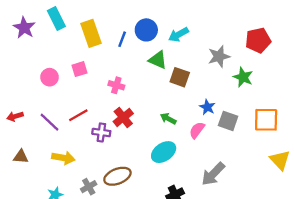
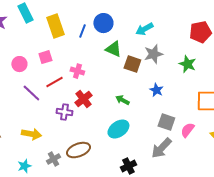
cyan arrow: (179, 35) -> (144, 29), moved
gray star: (219, 56) -> (153, 54), moved
red line: (78, 115) -> (54, 82), moved
gray square: (228, 121) -> (166, 122), moved
purple line: (50, 122) -> (31, 93), moved
pink semicircle: (197, 130) -> (187, 130), moved

